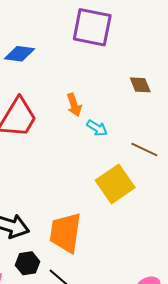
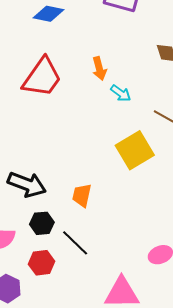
orange trapezoid: (65, 233) -> (82, 195), size x0.6

